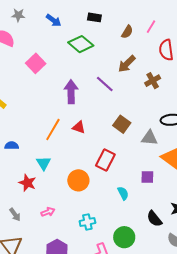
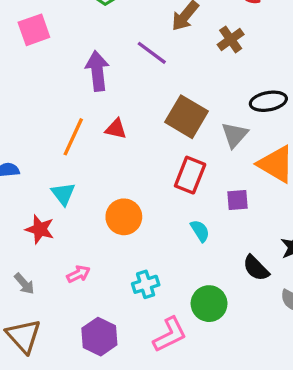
pink square: (36, 63) -> (34, 30), turned 30
brown square: (122, 124) -> (186, 117), size x1.4
gray triangle: (149, 138) -> (235, 135), turned -48
red rectangle: (105, 160) -> (190, 175), moved

